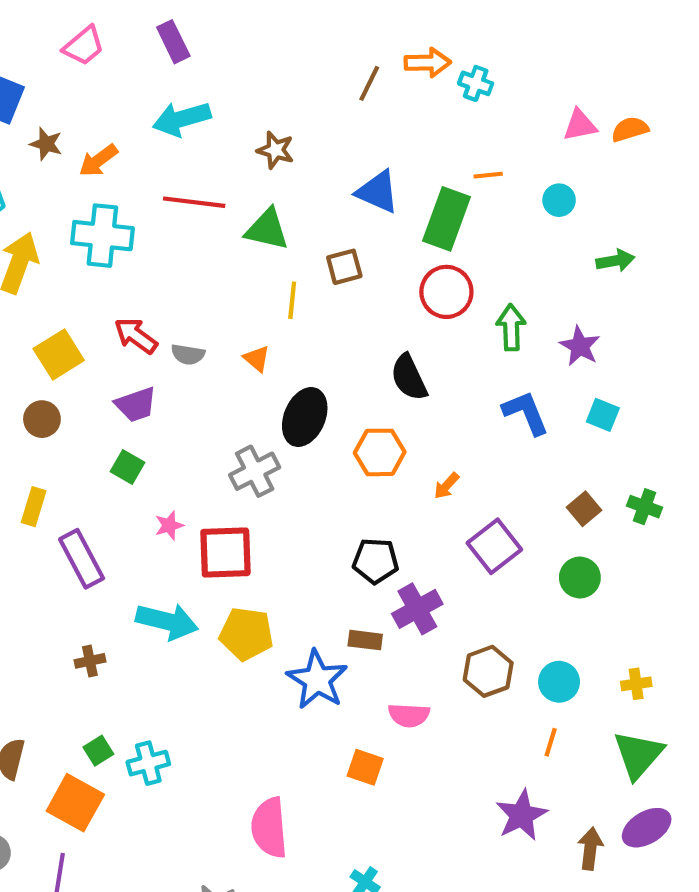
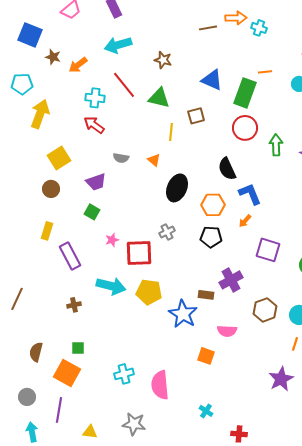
brown line: (369, 83) -> (208, 28), turned 54
red line: (194, 202) -> (124, 85), turned 44
cyan cross: (102, 236) -> (95, 98), moved, size x0.7
red arrow: (136, 336) -> (94, 125), moved
blue L-shape: (526, 413) -> (250, 194), moved
gray cross: (255, 471) -> (167, 232), moved, size x0.7
purple square: (494, 546) -> (268, 250), turned -35
black pentagon: (376, 561) -> (211, 237), moved
green square: (98, 751) -> (78, 348), turned 32
cyan cross: (148, 763) -> (124, 374), moved

